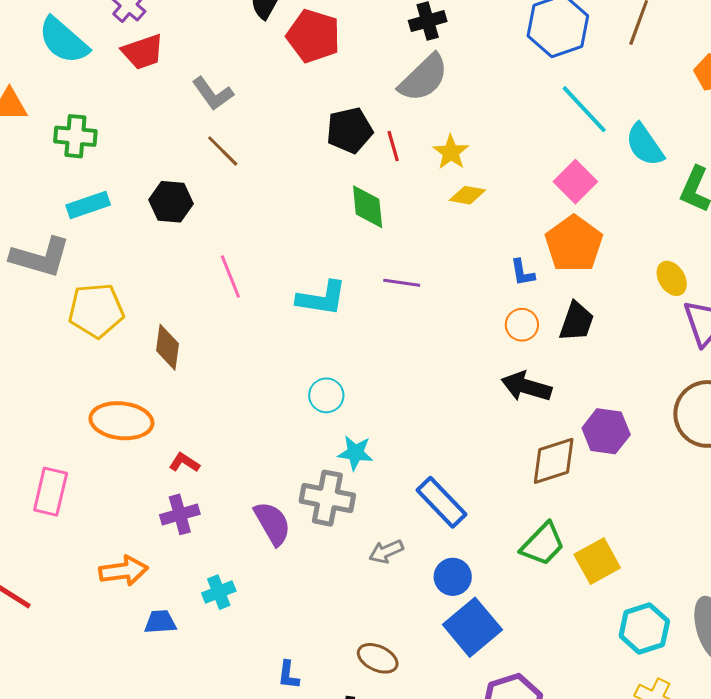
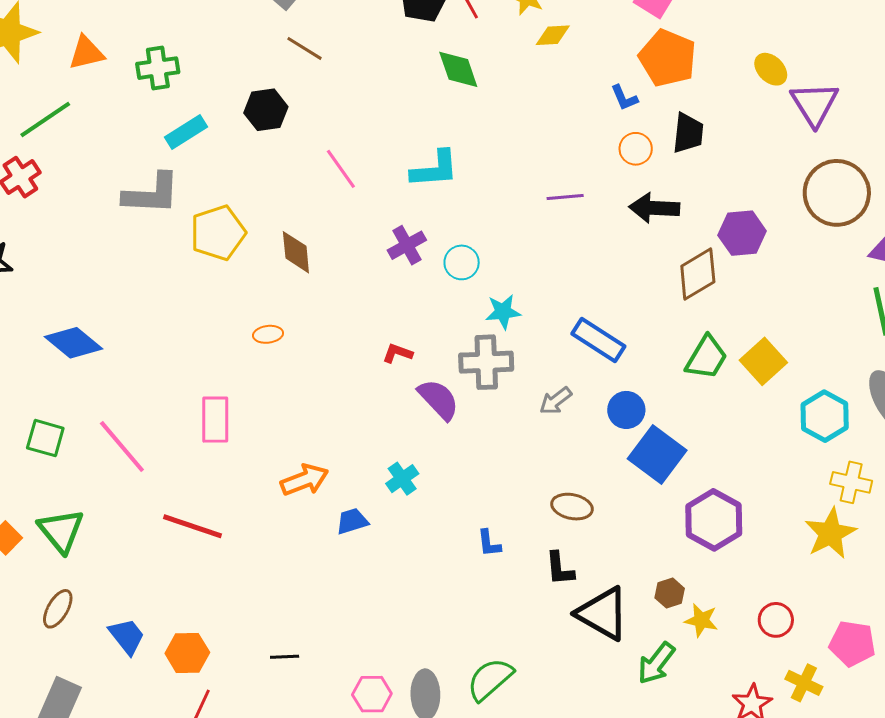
purple line: (402, 283) -> (565, 197), moved
orange ellipse: (121, 421) -> (268, 334), size x0.5
red L-shape: (184, 463) -> (397, 353), moved
purple cross: (180, 514) -> (407, 245), moved

